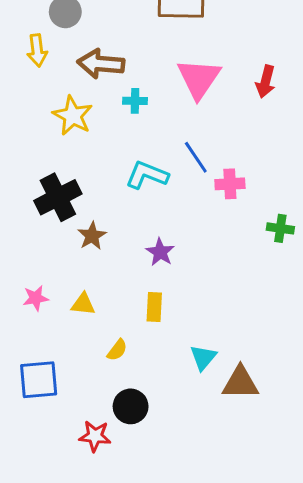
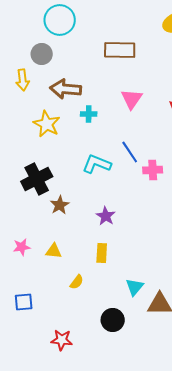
pink triangle: (199, 79) -> (132, 99), size x0.7
blue square: (39, 380) -> (24, 302), size x0.7
black circle: (131, 406) -> (113, 320), moved

